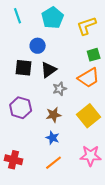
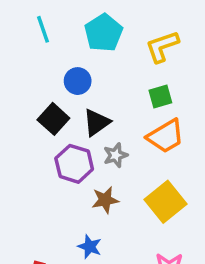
green square: (94, 55) -> (160, 97), moved
black square: (24, 68) -> (53, 119), turned 36
purple hexagon: (21, 108) -> (74, 164), moved
blue star: (53, 138) -> (90, 247), moved

